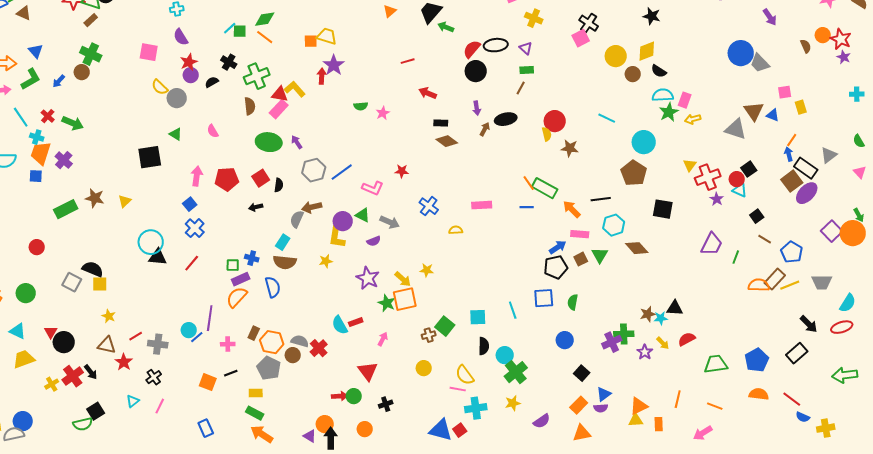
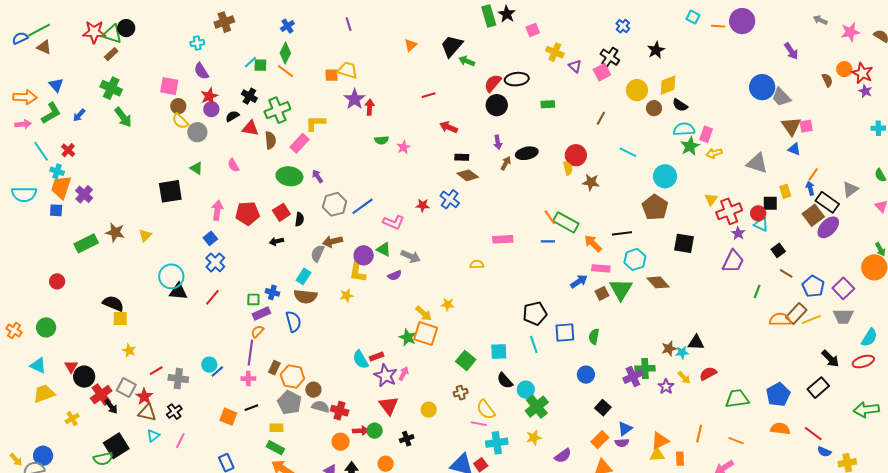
black star: (652, 16) -> (656, 50), moved, turned 30
green diamond: (265, 19) -> (285, 53), turned -55
purple triangle: (526, 48) -> (575, 66), moved
brown circle: (82, 72) -> (178, 106), moved
red arrow: (322, 76) -> (370, 107), moved
brown line: (521, 88) -> (601, 118), moved
yellow L-shape: (295, 89) -> (315, 123), turned -50
red triangle: (280, 94) -> (250, 128), moved
yellow rectangle: (801, 107) -> (785, 191), moved
brown triangle: (754, 111) -> (791, 126), moved
green arrow: (73, 123) -> (123, 117), moved, turned 30
black square: (749, 169) -> (770, 203), turned 35
blue cross: (429, 206) -> (450, 199), moved
purple square: (832, 231) -> (843, 288), moved
purple trapezoid: (712, 244) -> (733, 261), moved
green triangle: (600, 255) -> (621, 289), size x1.4
black pentagon: (556, 267) -> (535, 313), moved
purple star: (368, 278) -> (386, 376), moved
gray square: (72, 282) -> (126, 388), moved
orange semicircle: (237, 297) -> (257, 331), size x0.6
orange square: (405, 299) -> (426, 333), turned 30
purple line: (210, 318) -> (250, 353), moved
brown cross: (429, 335) -> (461, 393), moved
gray semicircle: (300, 341) -> (320, 407), moved
brown triangle: (107, 345) -> (147, 413), moved
black semicircle: (484, 346) -> (505, 381), turned 138
red cross: (319, 348) -> (340, 411), moved, turned -30
yellow circle: (424, 368) -> (429, 410), moved
red cross: (73, 376) -> (101, 395), moved
black square: (96, 411) -> (116, 446), size x1.4
orange circle: (325, 424) -> (341, 442), moved

